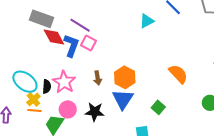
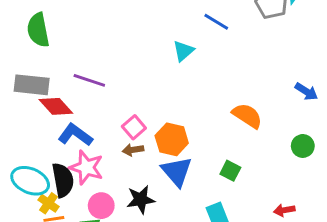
pink square: (89, 43) -> (134, 127), moved, turned 35
blue L-shape: (71, 46) -> (75, 135), moved, turned -60
brown arrow: (98, 78) -> (133, 150), turned 104
black semicircle: (47, 87) -> (63, 180), size x1.6

